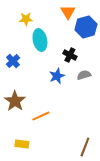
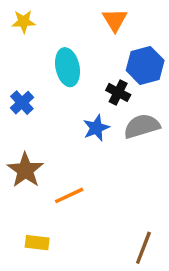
yellow star: (26, 19) -> (24, 22), moved
blue hexagon: (86, 27) -> (145, 65), moved
gray semicircle: (84, 75) -> (142, 126), size x1.5

